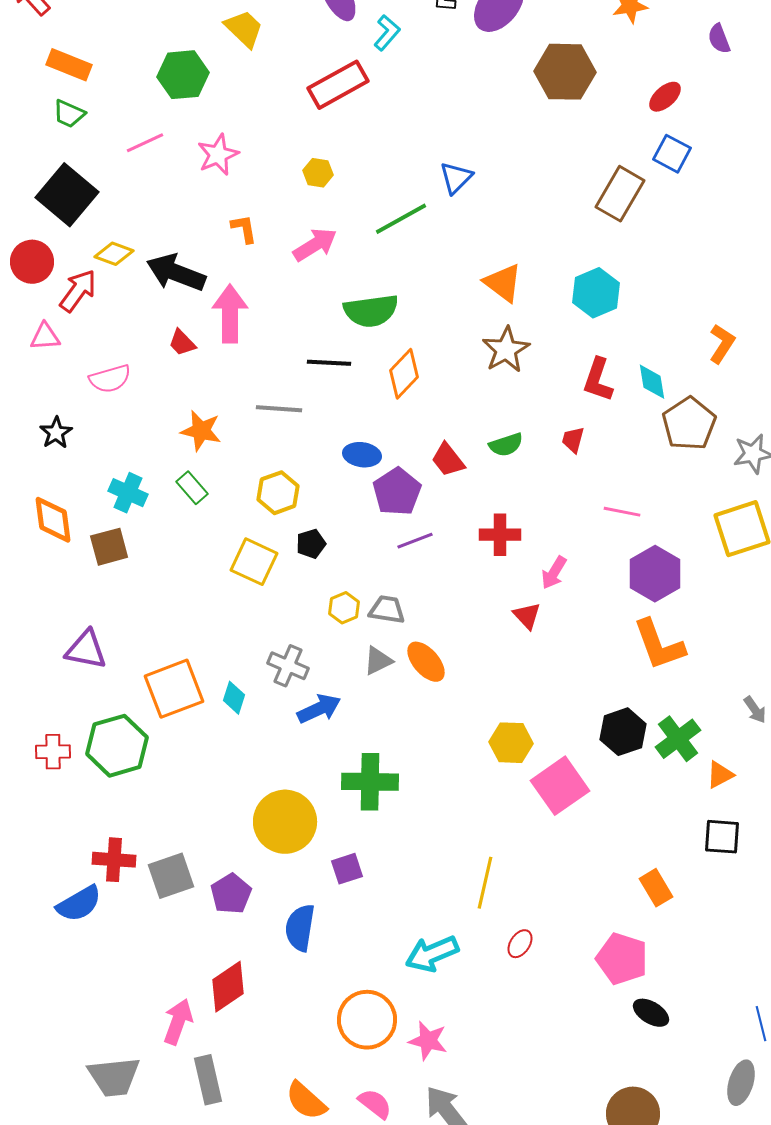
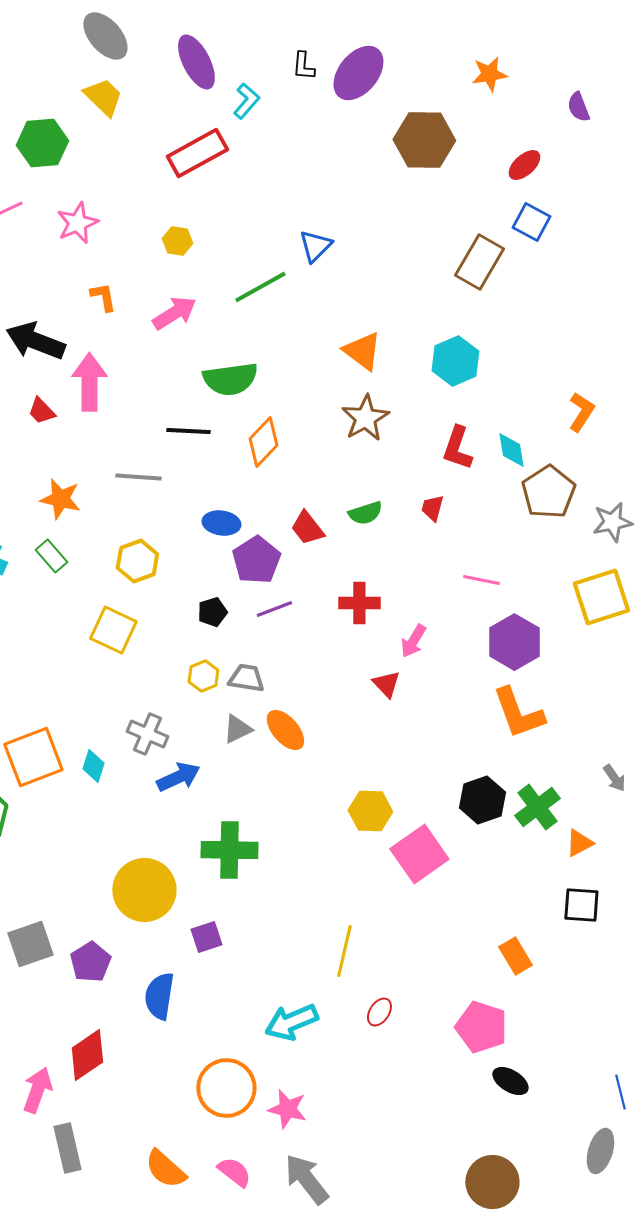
black pentagon: (311, 544) -> (212, 612), moved

